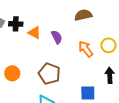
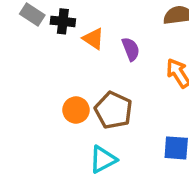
orange circle: (12, 73) -> (76, 110), moved

